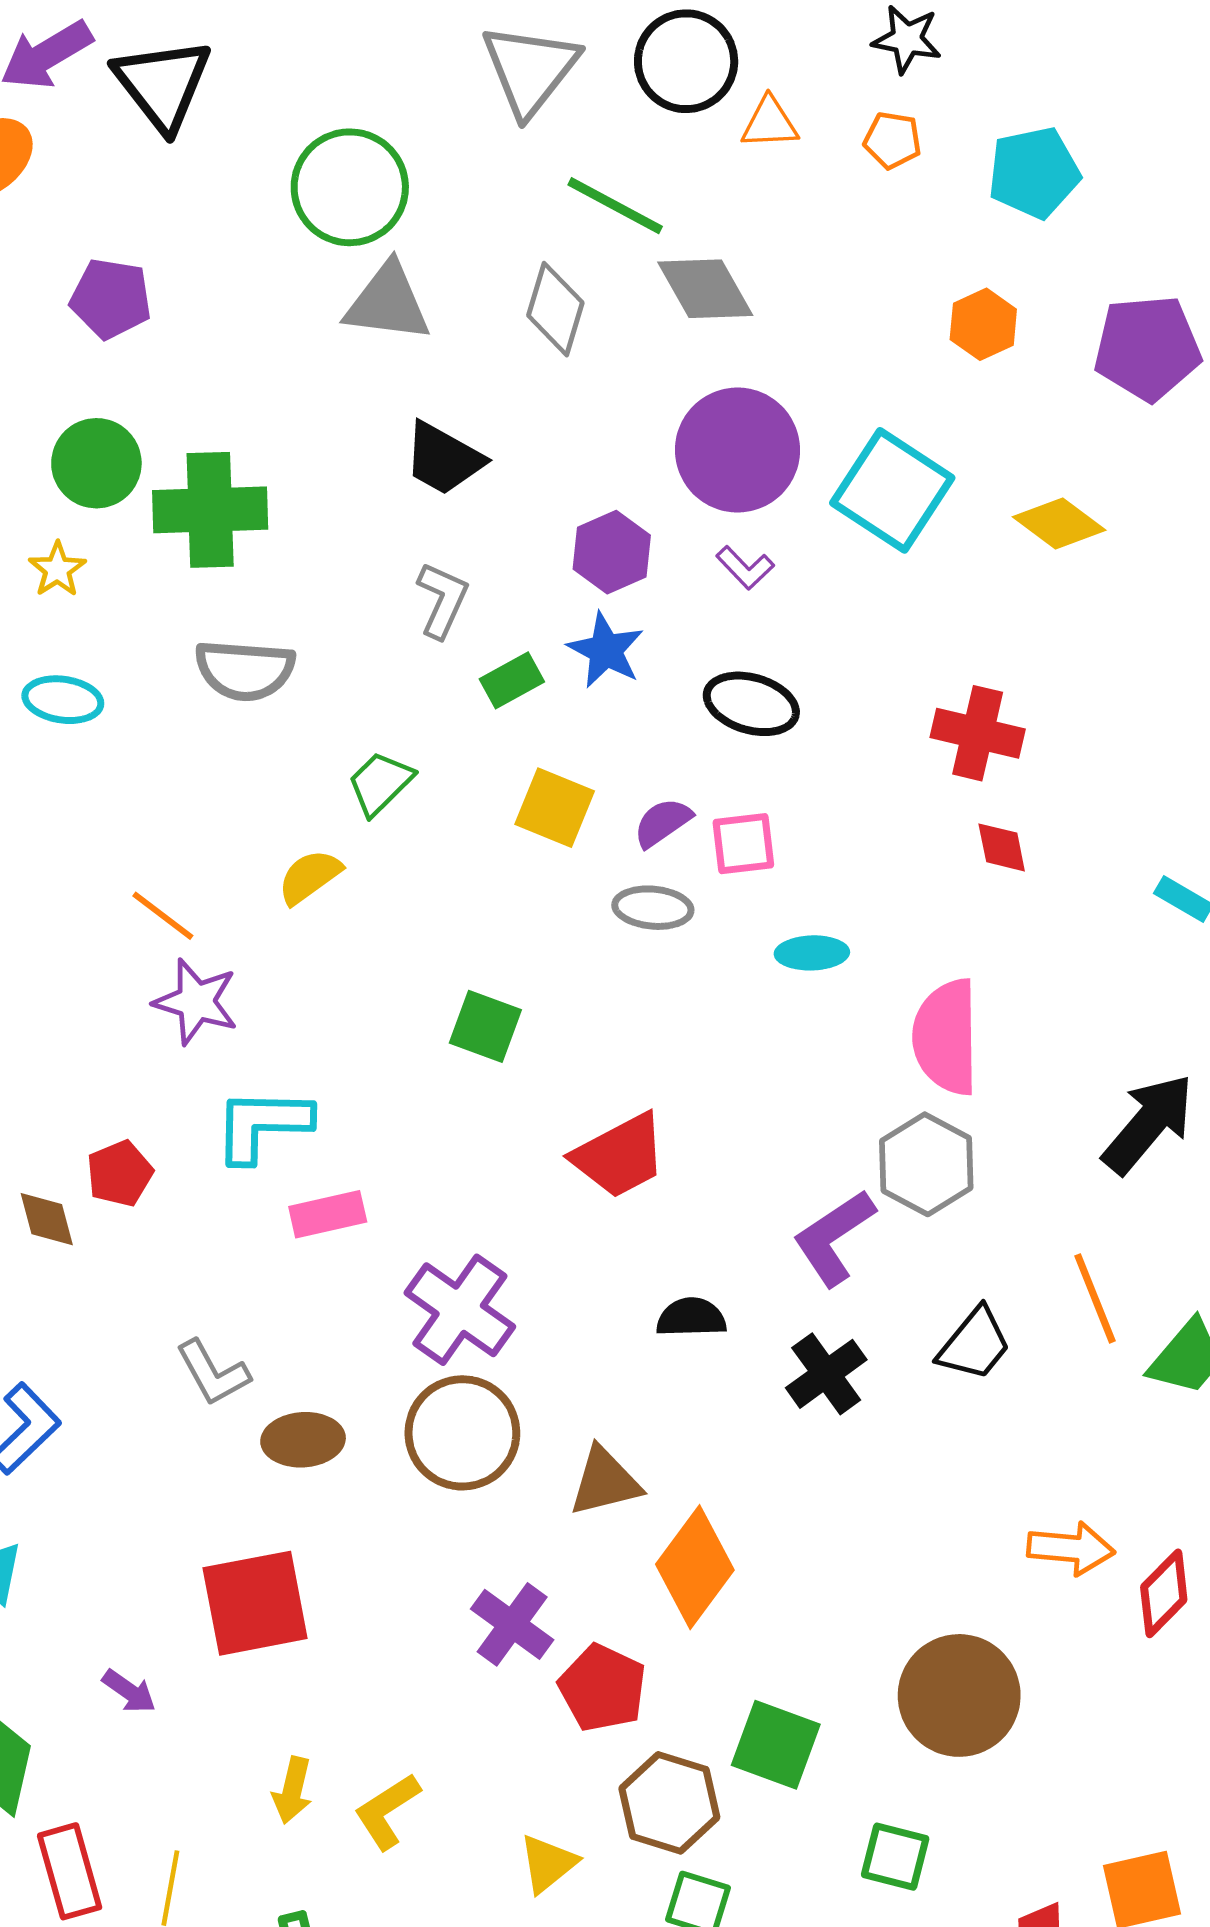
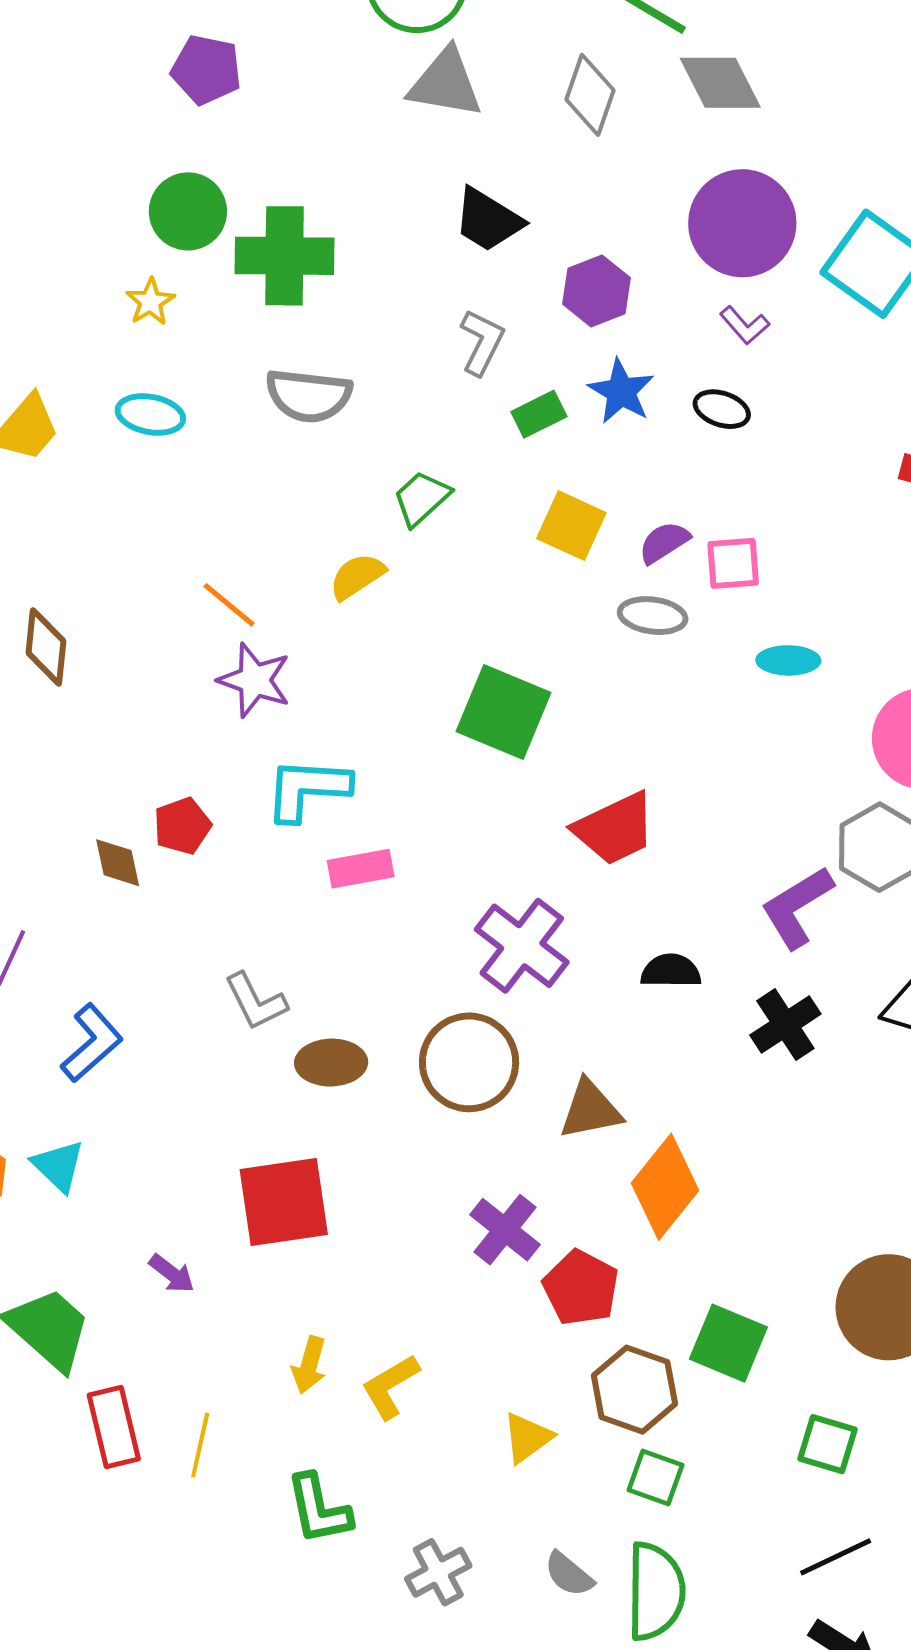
purple hexagon: (612, 552) -> (597, 291), moved
black ellipse: (751, 704) -> (722, 409), moved, size x0.7
green square: (485, 1026) -> (504, 712), size x1.5
purple cross: (460, 1310) -> (522, 946), moved

